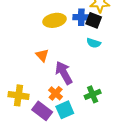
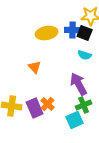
purple arrow: (64, 73) -> (79, 84), moved
cyan square: (65, 110) -> (75, 120), moved
purple rectangle: (42, 111) -> (35, 108), moved, turned 30

